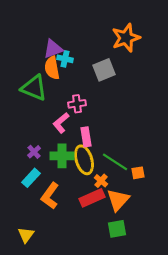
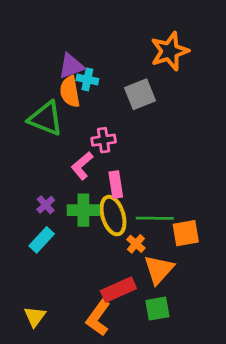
green line: (115, 162) -> (155, 218), turned -32
orange square: (138, 173) -> (186, 233), size x1.5
orange L-shape: (50, 196) -> (98, 318), moved
red rectangle: (92, 198) -> (118, 290), moved

